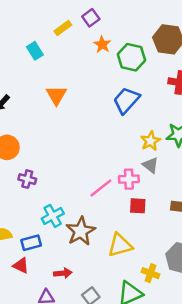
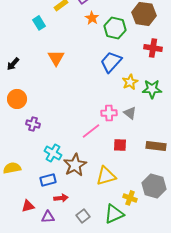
yellow star: (150, 141) -> (130, 82), moved
pink cross: (129, 179) -> (109, 113), moved
cyan cross: (53, 216) -> (53, 153), turned -30
blue rectangle: (31, 243) -> (48, 180), moved
red triangle: (21, 266) -> (28, 206), moved, turned -40

